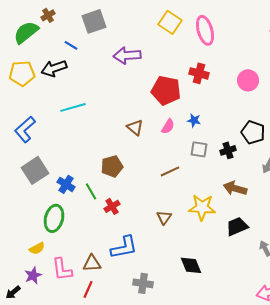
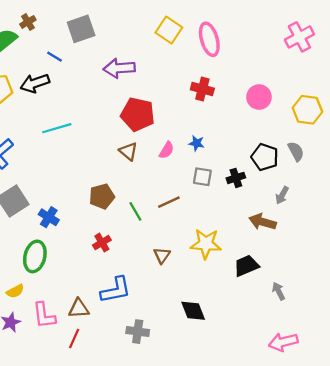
red pentagon: (166, 90) -> (138, 114), moved
brown arrow: (235, 188) -> (262, 222), moved
green line: (91, 191) -> (135, 211), moved

